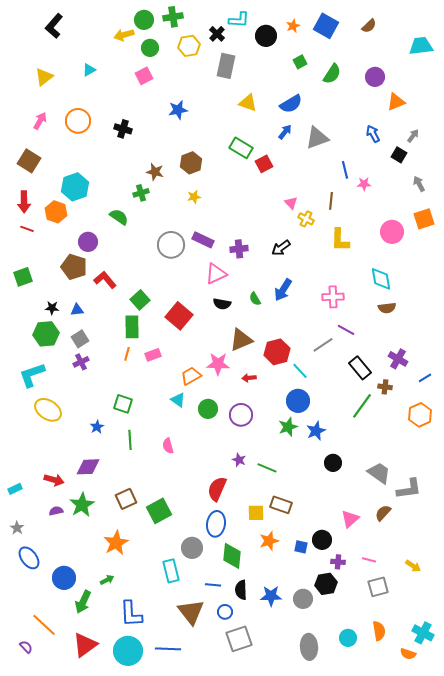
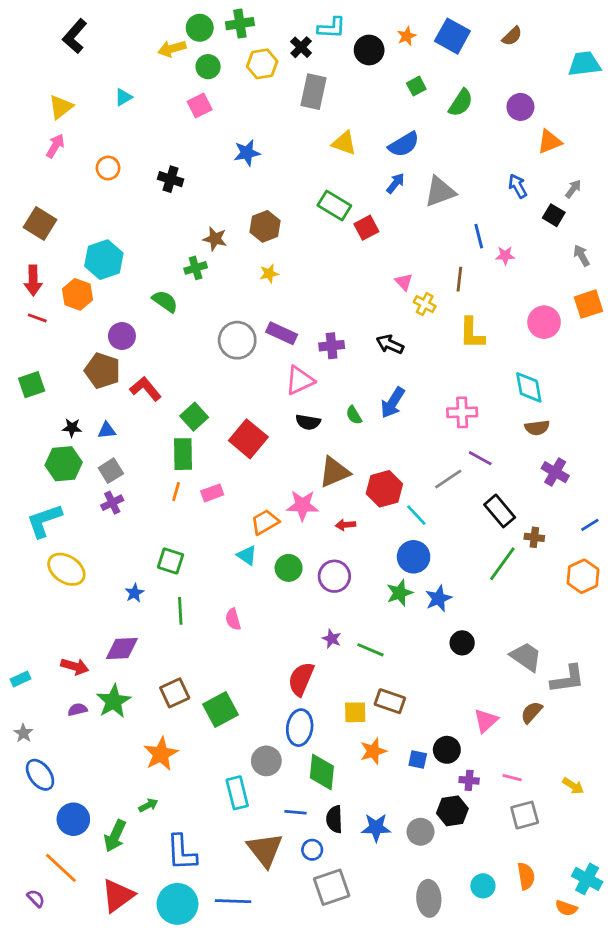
pink arrow: (40, 121) -> (55, 146), moved
orange circle: (78, 121) -> (108, 168), size x0.7
black arrow: (281, 248) -> (390, 344), turned 60
purple cross: (398, 359) -> (555, 472), moved
blue circle: (64, 578) -> (73, 819), moved

